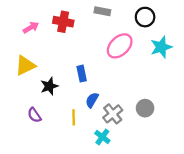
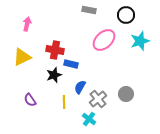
red cross: (63, 22) -> (55, 50), moved
pink arrow: (31, 27) -> (27, 24), turned -48
blue rectangle: (82, 74) -> (71, 64), turned -64
black star: (49, 86) -> (54, 75), moved

